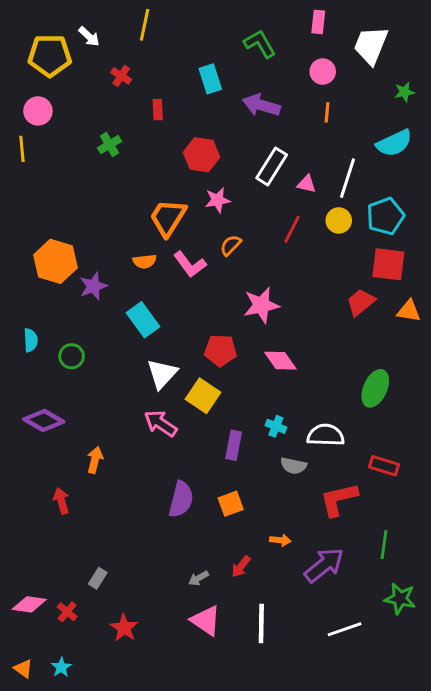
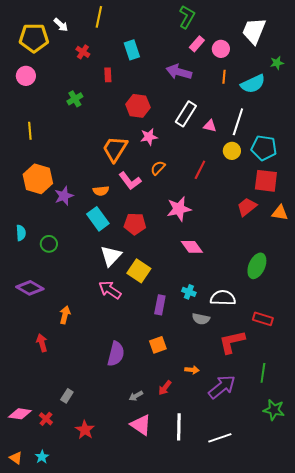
pink rectangle: (318, 22) -> (197, 44), moved, turned 35
green L-shape: (260, 44) -> (187, 17), moved, turned 60
cyan rectangle: (210, 79) -> (132, 50), moved
cyan semicircle: (394, 143) -> (253, 84), moved
yellow line: (22, 149) -> (30, 131), moved
cyan pentagon: (385, 216) -> (264, 148), turned 30
red line: (292, 229) -> (200, 170), moved
orange semicircle: (145, 261) -> (101, 191), moved
red pentagon: (220, 350) -> (135, 224), moved
purple semicircle: (181, 499) -> (116, 354), moved
white line: (345, 629) -> (220, 438), moved

